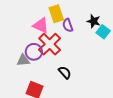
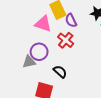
red cross: (50, 44) -> (66, 40), moved, size x0.7
black semicircle: (65, 72) -> (60, 72), moved

